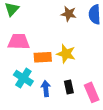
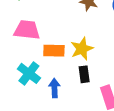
yellow star: (66, 54) -> (82, 49), turned 30
black rectangle: (69, 87) -> (84, 74), moved

